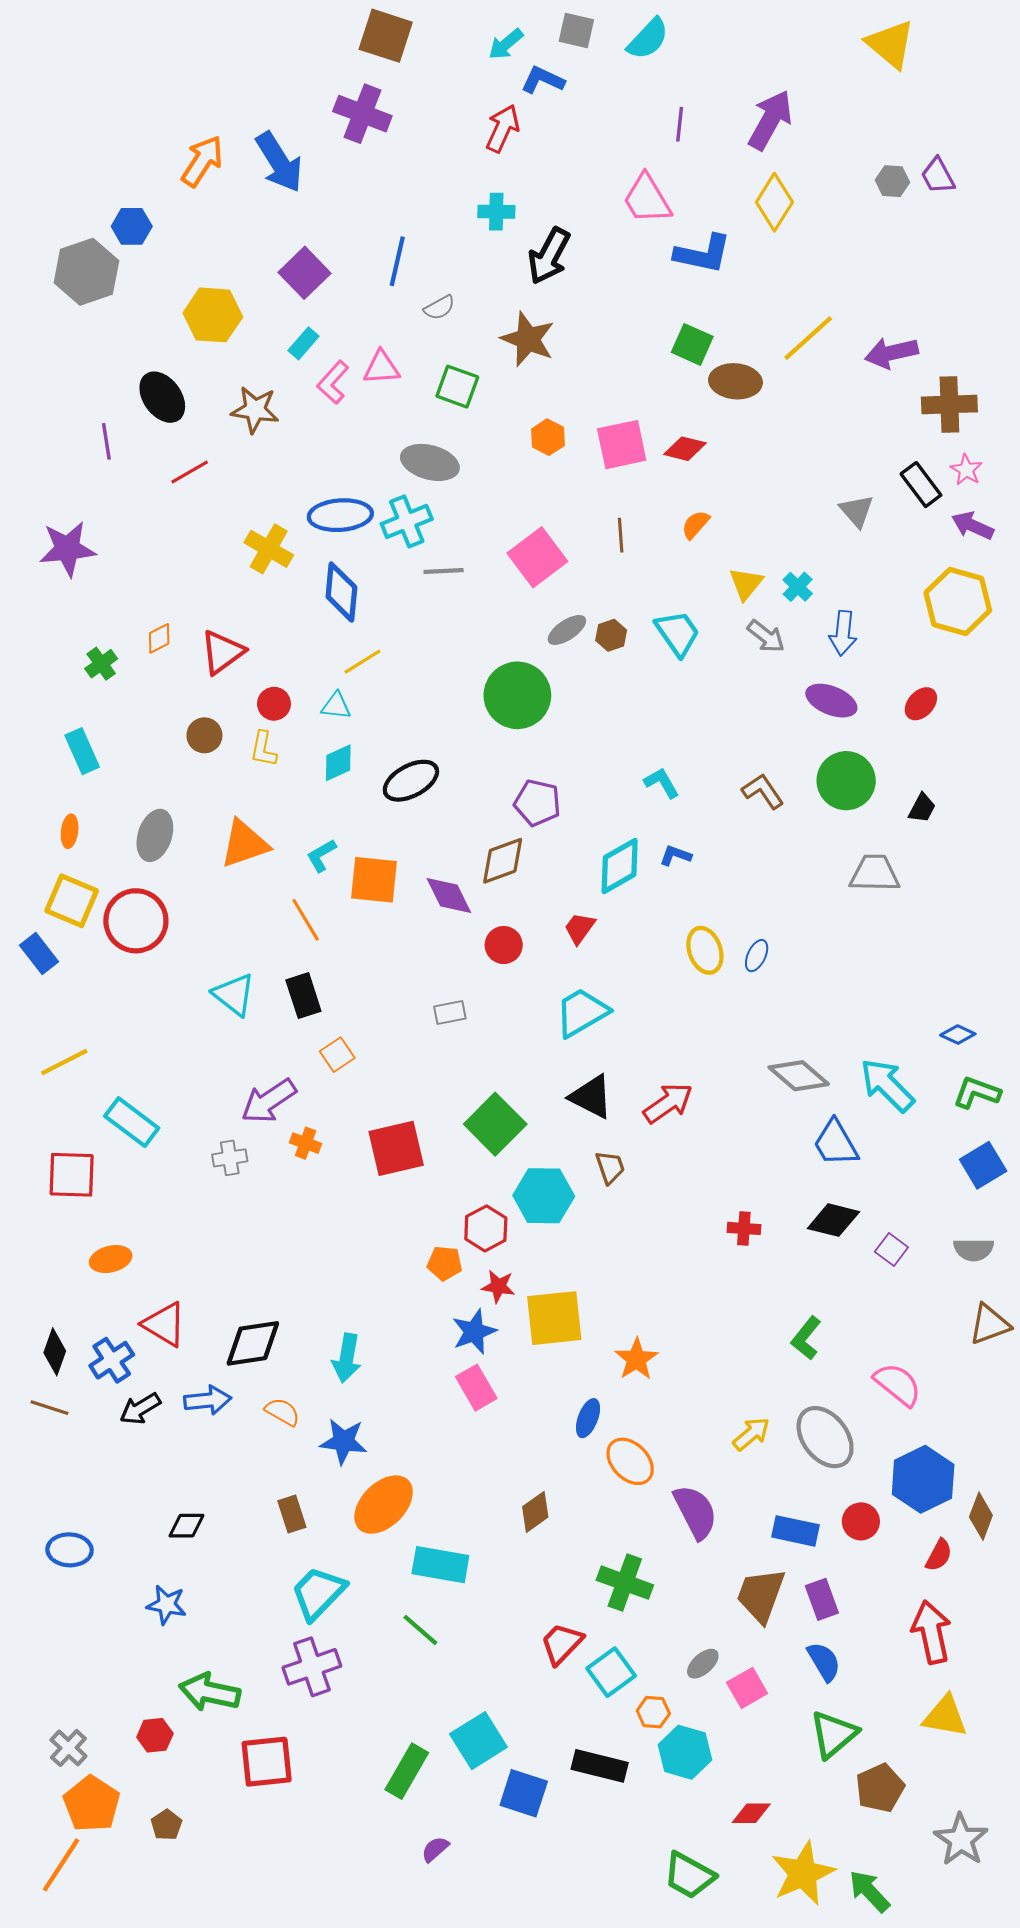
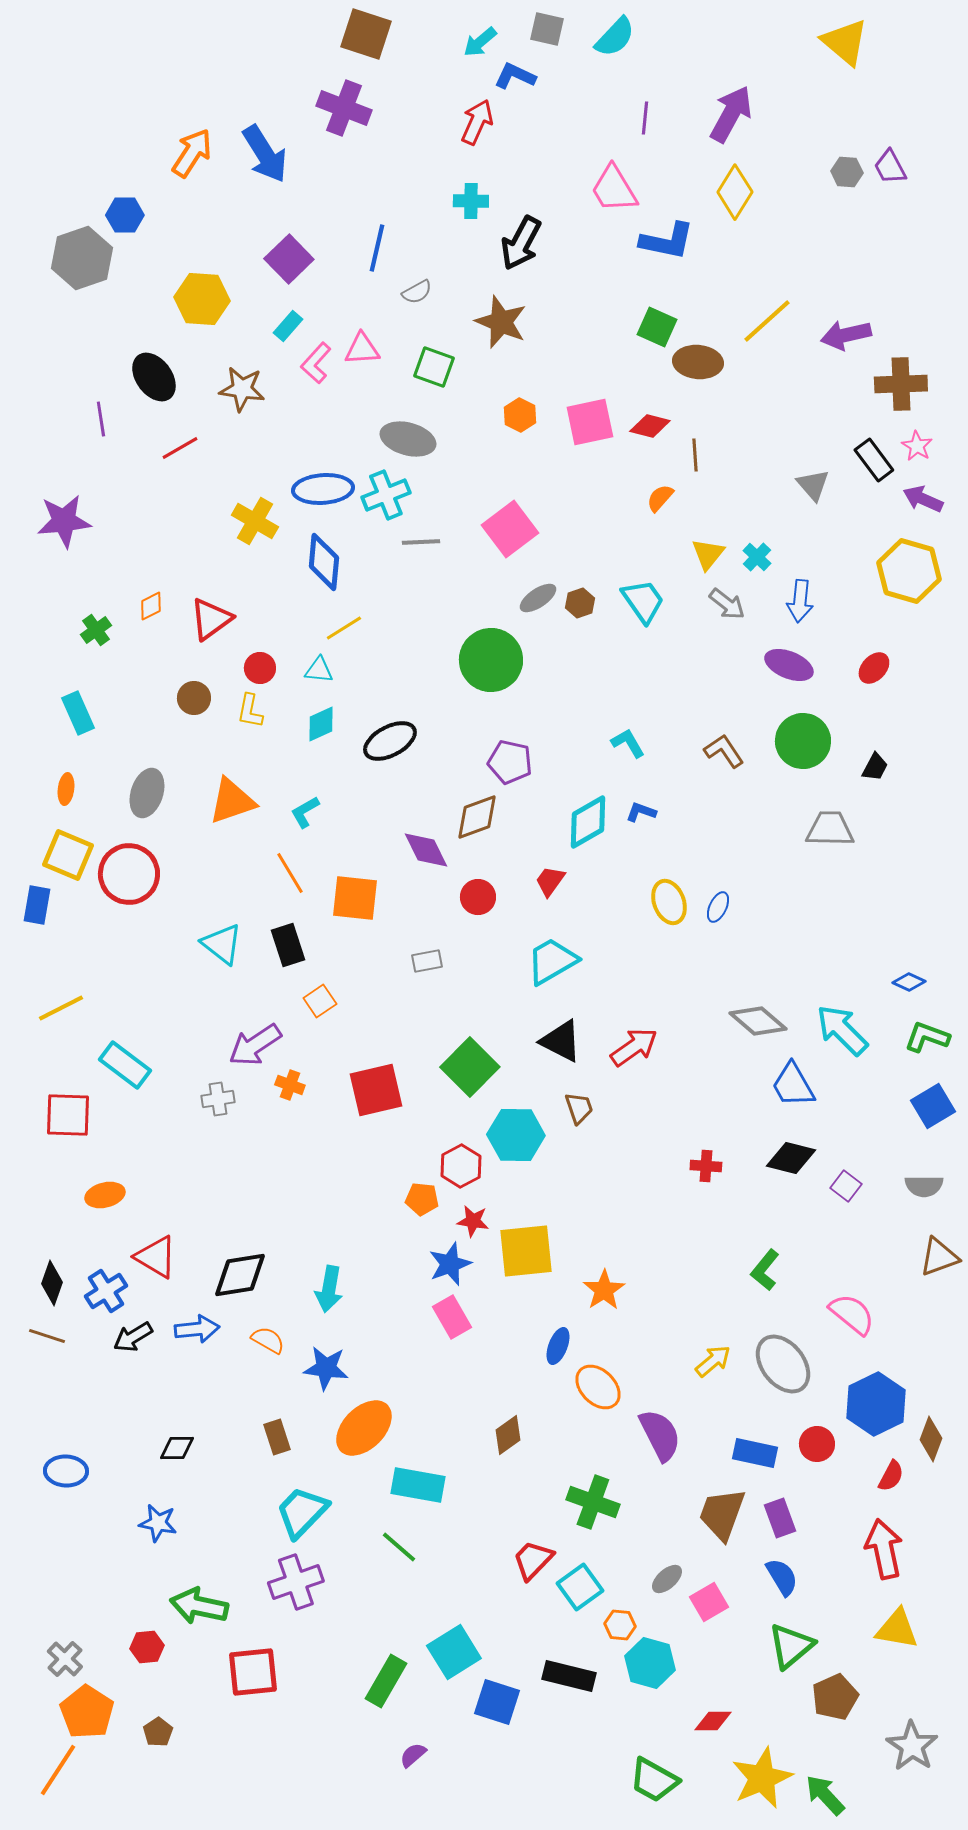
brown line: (621, 535) -> (695, 455), moved
orange square: (374, 880) -> (355, 898), moved
blue rectangle: (39, 953) -> (37, 905), turned 48

